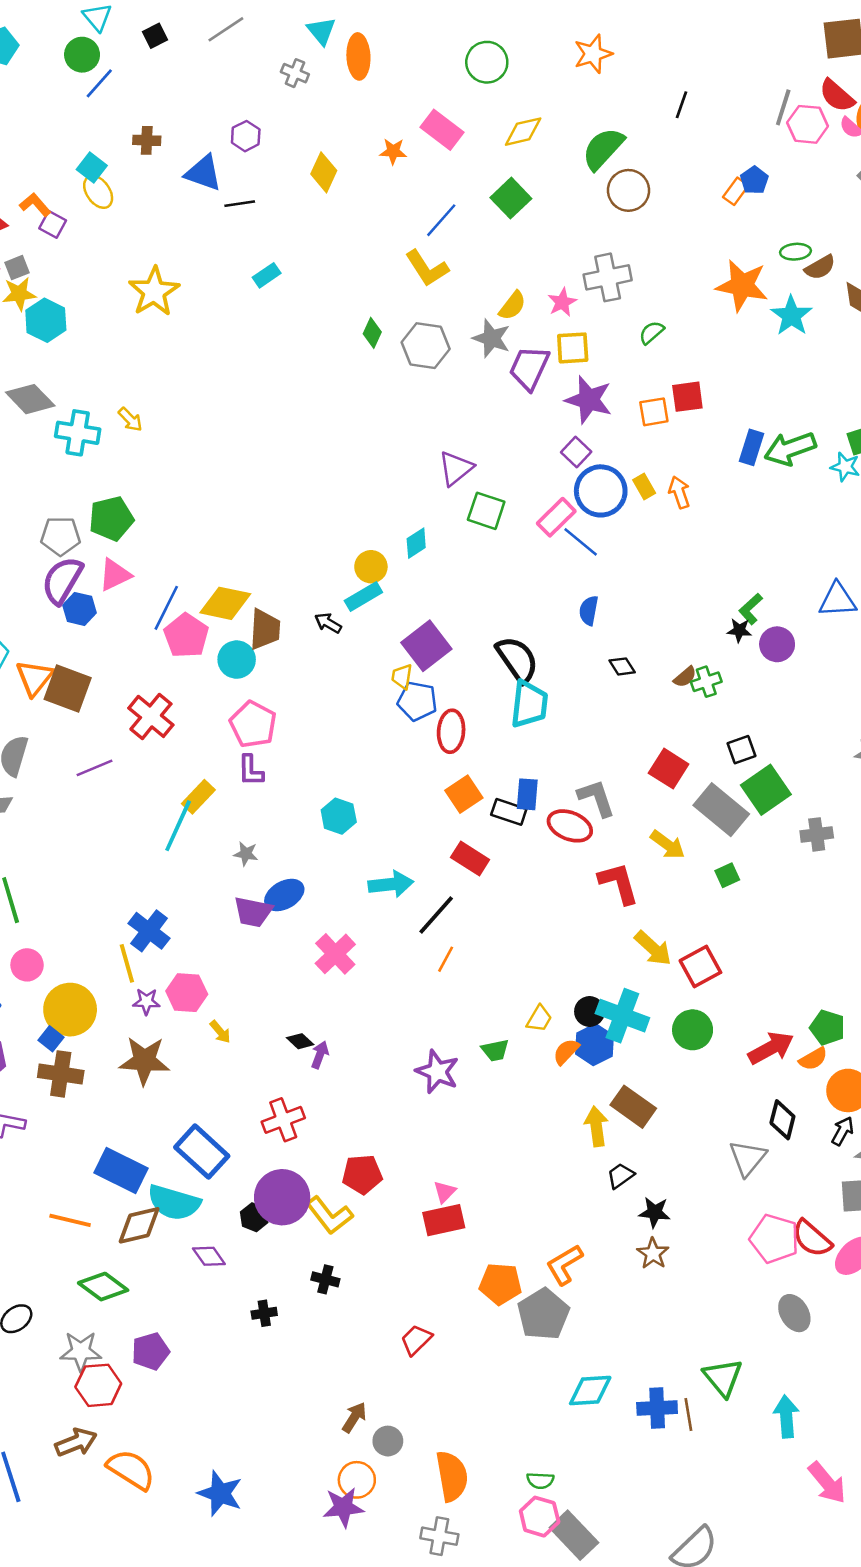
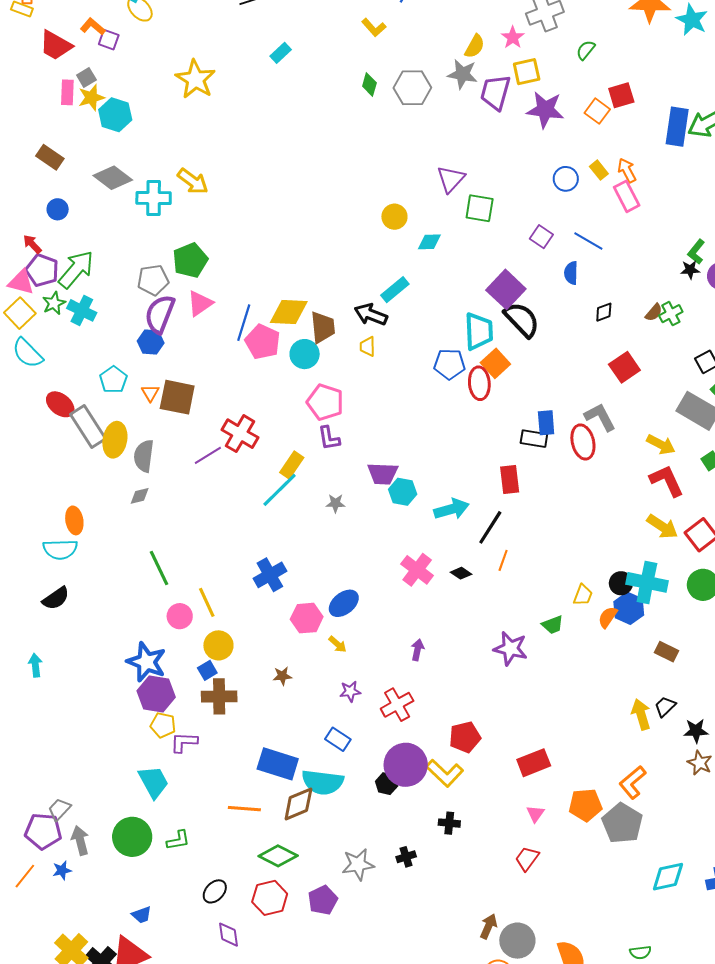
yellow L-shape: (427, 268) -> (374, 28), moved, size x0.7
orange square: (654, 412) -> (597, 111), turned -35
yellow arrow: (130, 420) -> (193, 181), size x1.5
blue rectangle: (751, 447) -> (677, 127), size x1.4
purple square: (576, 452) -> (541, 237), moved
blue circle: (601, 491) -> (566, 179), size x0.6
pink rectangle: (556, 517) -> (627, 196), moved, turned -64
blue line: (581, 542) -> (588, 241), moved
cyan diamond: (416, 543) -> (429, 242), turned 40
yellow circle: (371, 567) -> (394, 217), moved
blue hexagon: (79, 609) -> (151, 342), moved
black arrow: (328, 623) -> (371, 314), size x1.5
purple square: (426, 646) -> (506, 289), moved
black diamond: (622, 666) -> (604, 312), turned -70
yellow trapezoid: (402, 677) -> (368, 346), moved
orange triangle: (34, 678) -> (150, 393), size x0.6
cyan trapezoid: (529, 704) -> (479, 331), moved
red cross: (151, 716) -> (240, 434), moved
red square: (669, 769) -> (624, 367), moved, turned 32
orange square: (464, 794) -> (495, 363), moved
cyan hexagon: (339, 816) -> (403, 492), moved
cyan line: (178, 826) -> (280, 490), turned 30
red ellipse: (570, 826) -> (583, 442), turned 64
red rectangle: (470, 859) -> (510, 479), turned 60
red L-shape: (619, 883) -> (667, 481), moved
blue ellipse: (284, 895) -> (344, 603), moved
purple trapezoid: (253, 912) -> (383, 474), moved
blue cross: (149, 931) -> (270, 575), turned 32
yellow line: (127, 963) -> (207, 602), moved
purple star: (146, 1001) -> (350, 691), moved
yellow circle: (70, 1010) -> (218, 645), size x0.7
blue square: (51, 1039) -> (207, 670), turned 30
black diamond: (300, 1041) -> (461, 573), moved
brown star: (144, 1061) -> (282, 676), size x0.5
brown rectangle: (633, 1107) -> (666, 652), size x0.7
yellow arrow: (596, 1126) -> (641, 714), moved
blue rectangle: (202, 1152) -> (338, 739), size x0.6
pink triangle: (445, 1192) -> (535, 814), moved
purple diamond: (209, 1256) -> (228, 935), moved, turned 36
gray star: (81, 1351) -> (358, 864), moved
red hexagon: (98, 1385) -> (270, 898), moved
gray circle: (388, 1441) -> (517, 941), size x1.5

